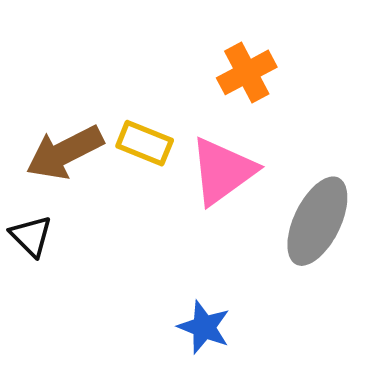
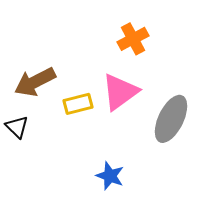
yellow rectangle: (145, 143) -> (78, 104), moved, turned -36

